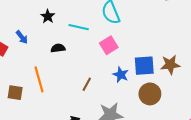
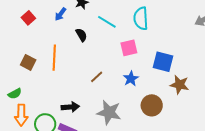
blue arrow: (22, 37) -> (61, 14), moved, turned 56
black semicircle: (58, 48) -> (81, 35), turned 48
blue square: (144, 66) -> (163, 62), moved

